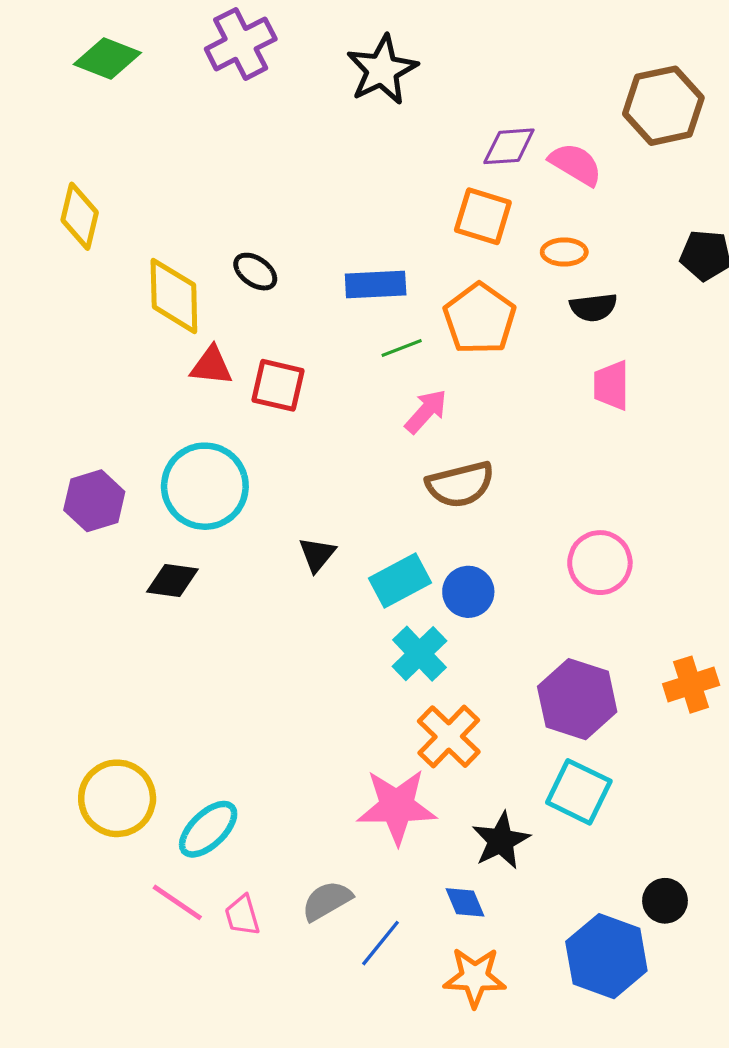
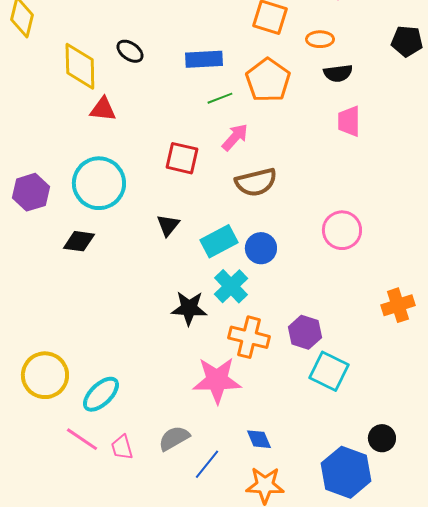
red square: (278, 385) -> (182, 158), moved
purple hexagon: (577, 699) -> (305, 332), moved, size x0.7
orange cross: (449, 737) -> (249, 337), turned -30
black star: (501, 841) -> (189, 308), moved, turned 30

